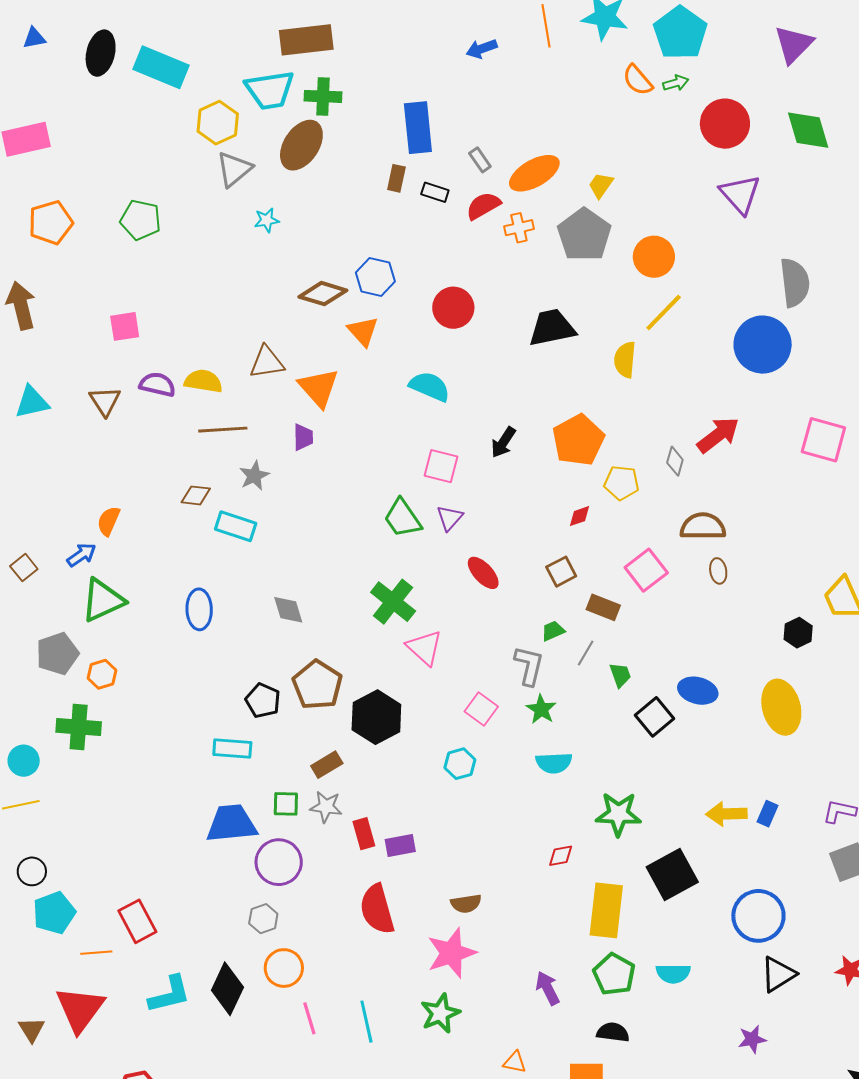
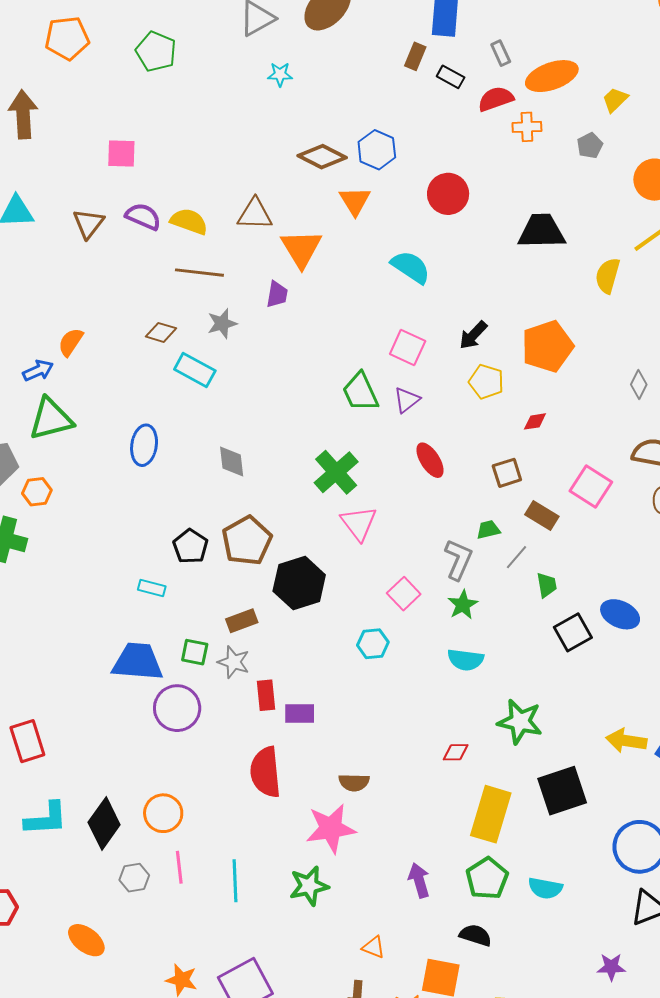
gray pentagon: (584, 235) -> (590, 146), size x0.5
yellow pentagon: (622, 483) -> (486, 382), moved
pink square: (646, 570) -> (591, 486), turned -30
cyan rectangle: (232, 748) -> (152, 588), size x0.7
gray hexagon: (263, 919) -> (134, 878), moved

